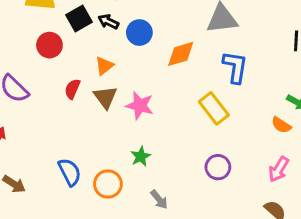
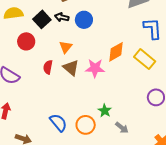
orange diamond: (181, 54) -> (116, 52), moved
green star: (141, 156) -> (105, 111), moved

